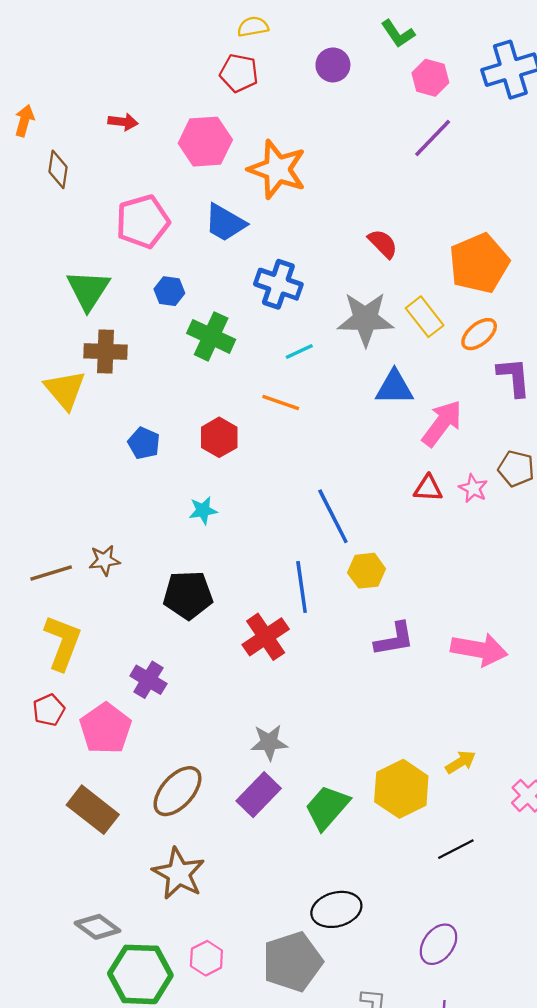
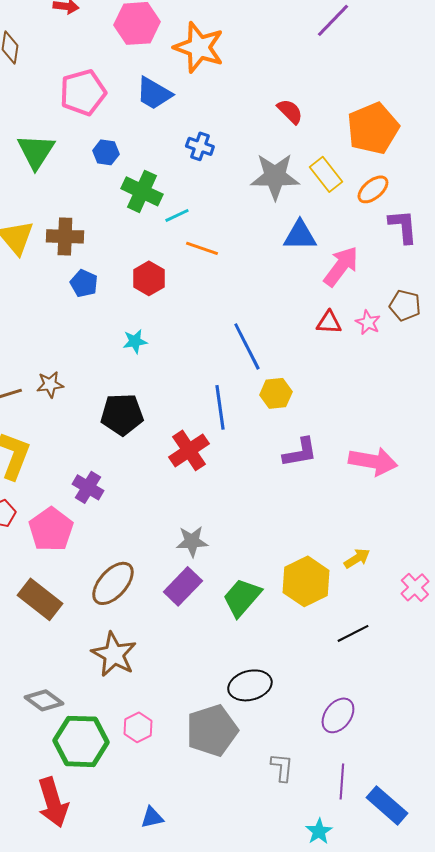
blue cross: (278, 284) -> (200, 146), size x0.7
brown cross: (106, 351) -> (65, 236), moved
cyan line: (299, 351) -> (177, 215), moved

